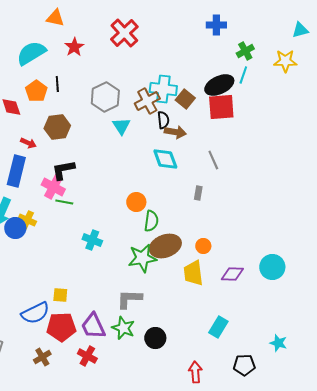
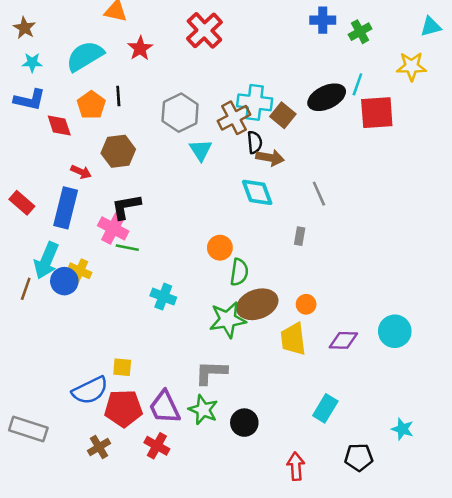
green cross: (245, 51) -> (360, 32), moved
red square: (221, 107) -> (377, 113), moved

